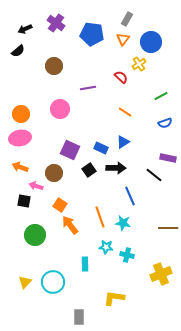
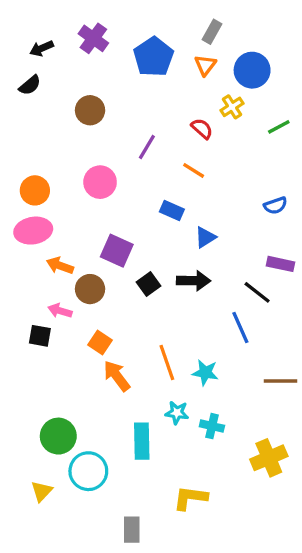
blue pentagon: (92, 34) -> (154, 57), turned 30
purple line: (88, 88) -> (147, 147), turned -49
green line: (161, 96) -> (279, 127), moved
orange line: (125, 112) -> (194, 170), moved
blue rectangle: (101, 148) -> (172, 210), moved
orange arrow: (20, 167) -> (60, 266), moved
blue line: (130, 196) -> (240, 327), moved
green circle: (35, 235) -> (58, 436), moved
cyan rectangle: (85, 264) -> (142, 441), size x1.5
yellow triangle: (25, 282) -> (42, 491), moved

